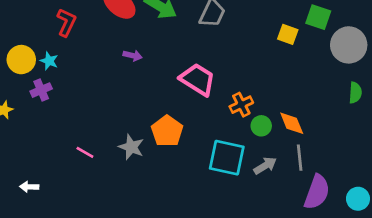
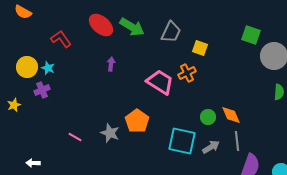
red L-shape: (66, 22) -> (61, 39), turned -60
yellow square: (288, 34) -> (200, 48), moved
purple arrow: (133, 56) -> (111, 64), turned -96
orange cross: (241, 105) -> (187, 73), moved

